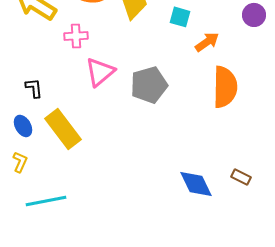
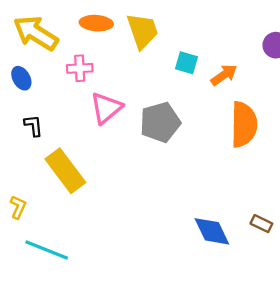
cyan square: (180, 17) -> (187, 63), moved
blue ellipse: (23, 126) -> (21, 78), moved
cyan line: (46, 201) -> (47, 250), turned 33

